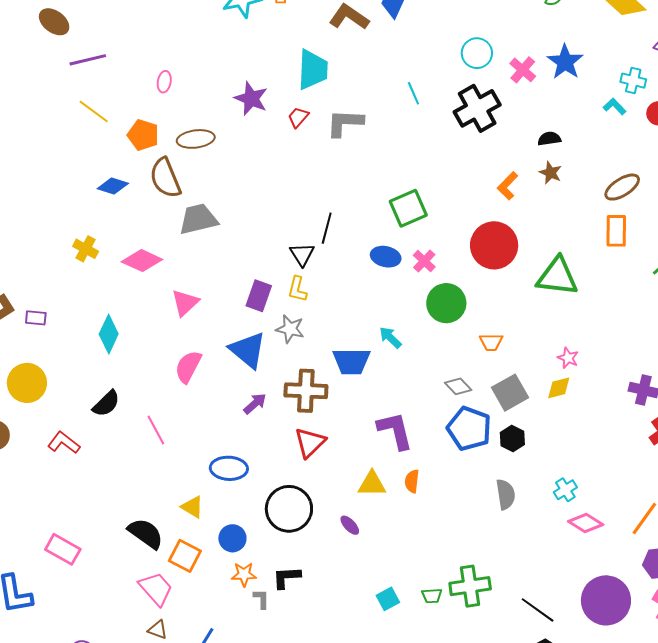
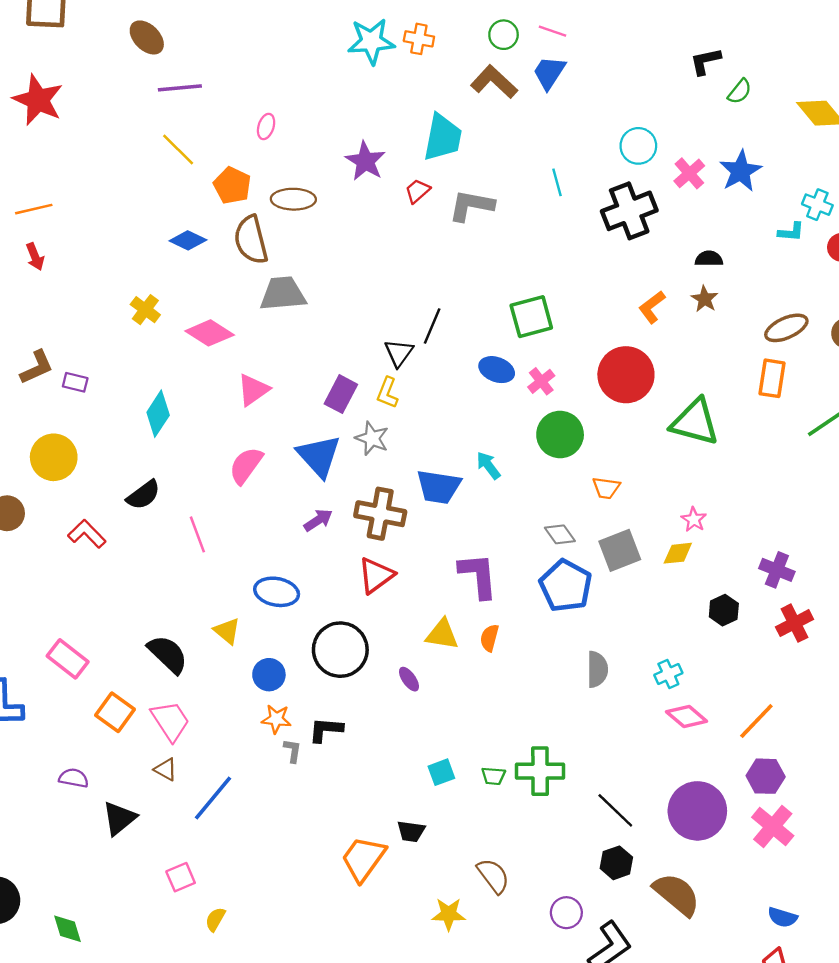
cyan L-shape: (615, 106) -> (791, 232), turned 130
black hexagon: (512, 439) -> (724, 610), moved
orange square: (185, 556) -> (115, 712), moved

